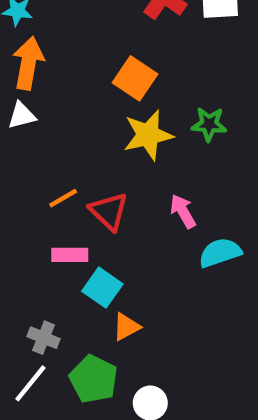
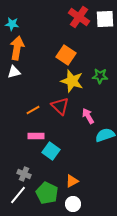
yellow star: (148, 135) -> (72, 81), turned 30
red triangle: (109, 211) -> (60, 106), moved
orange triangle: (126, 327) -> (72, 181), moved

